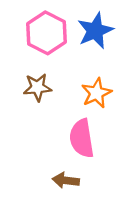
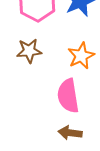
brown arrow: (66, 180) -> (70, 133), moved

